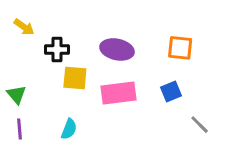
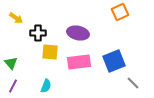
orange square: (180, 48) -> (120, 12), moved, turned -30
blue square: (171, 92) -> (114, 61), size x1.6
purple line: (19, 129) -> (13, 86), turned 32

